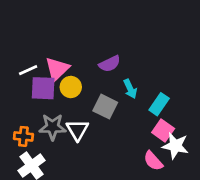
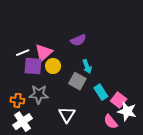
purple semicircle: (110, 64) -> (78, 40), moved
cyan arrow: (130, 89) -> (87, 67), moved
cyan rectangle: (159, 104) -> (101, 92), moved, turned -70
white triangle: (77, 130) -> (67, 115), moved

